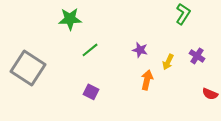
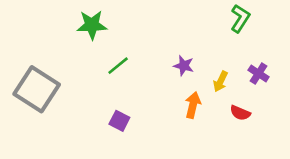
red semicircle: (210, 94) -> (240, 113), moved

